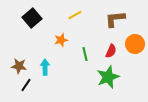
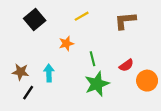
orange circle: (135, 44) -> (147, 81), moved
red semicircle: (111, 51) -> (126, 65), moved, turned 32
green star: (108, 77) -> (97, 84), moved

